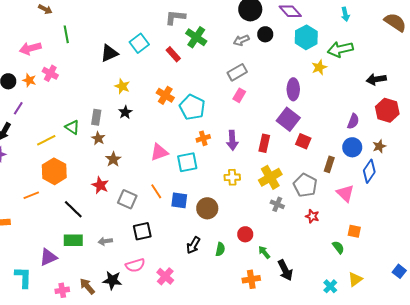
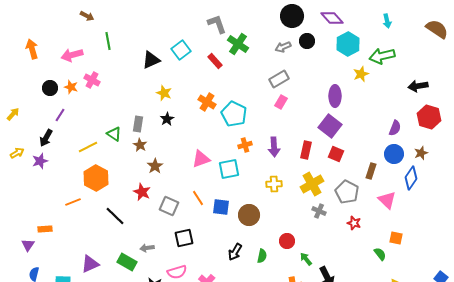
gray L-shape: (175, 17) -> (217, 24), turned 65
red square: (303, 141) -> (336, 154), moved
green rectangle: (73, 240) -> (127, 262), moved, turned 30

